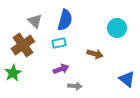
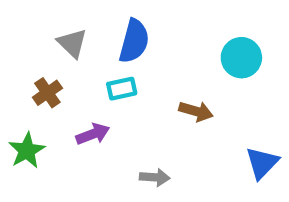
brown cross: (23, 45) -> (47, 93), size x0.6
purple arrow: (61, 69) -> (93, 134), moved
blue triangle: (127, 79) -> (262, 163), turned 36

